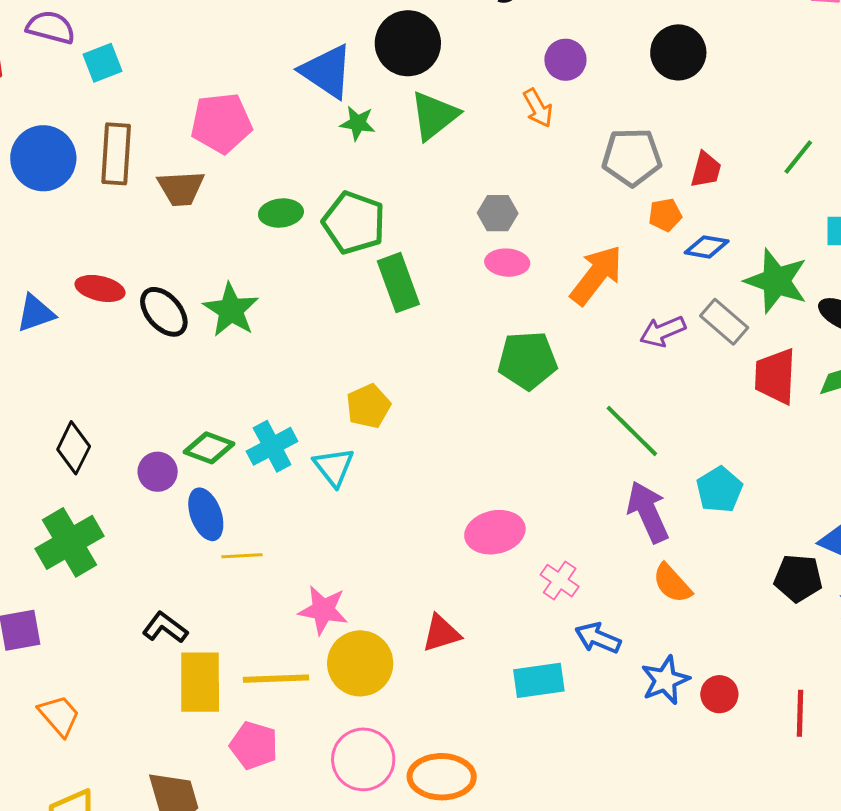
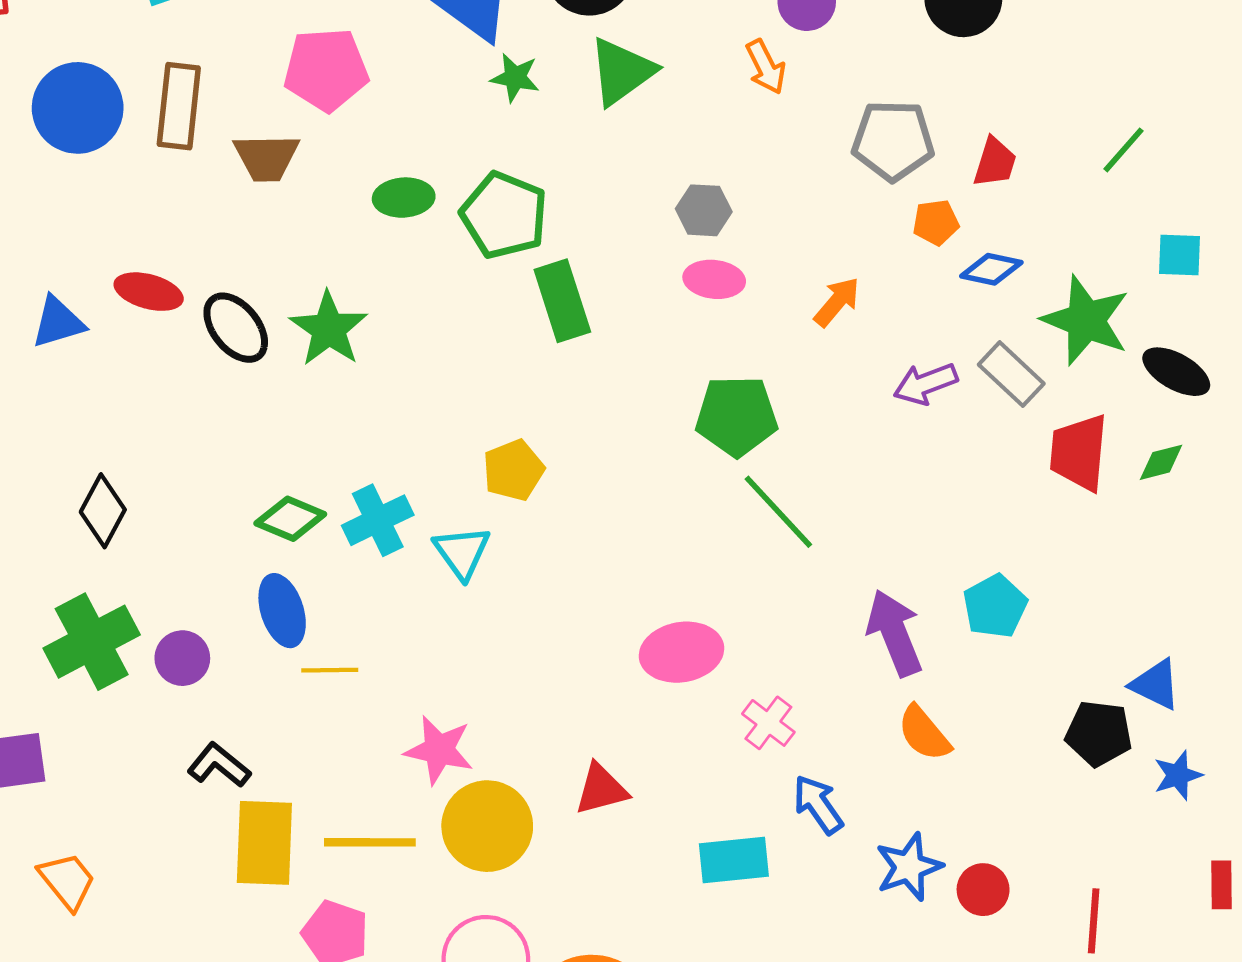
orange arrow: (596, 275) -> (837, 302), size x0.6
green line: (632, 431) -> (778, 512), moved
purple circle: (158, 472) -> (182, 658), moved
blue arrow: (598, 638) -> (818, 805), turned 30

